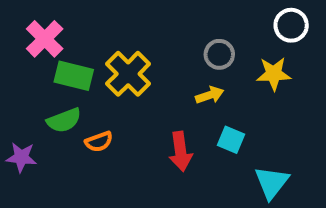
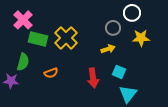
white circle: (291, 25) -> (132, 13), moved
green semicircle: (64, 120) -> (23, 62), moved, turned -54
cyan triangle: (272, 182) -> (128, 94), moved

